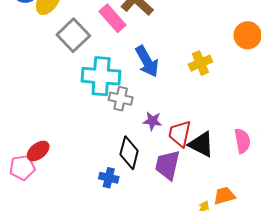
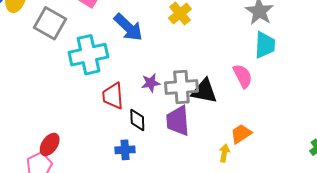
gray cross: (121, 99) -> (181, 87), moved, size x1.4
red trapezoid: (180, 134) -> (113, 96), moved
black diamond: (129, 153) -> (137, 120), size x0.7

